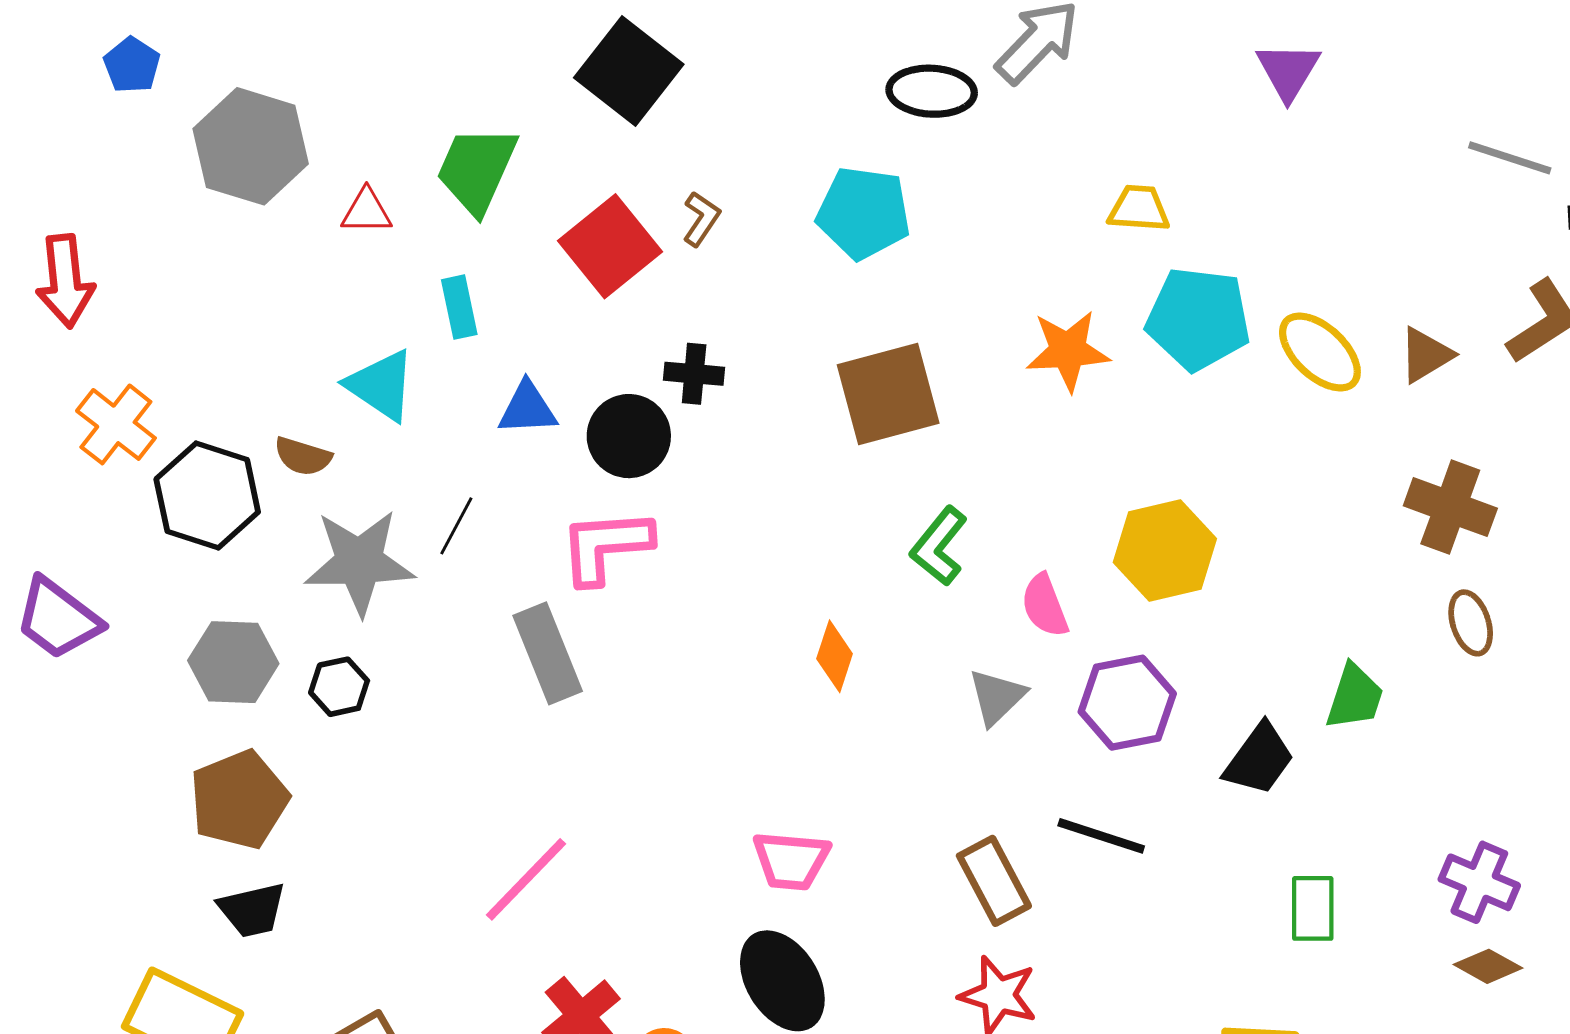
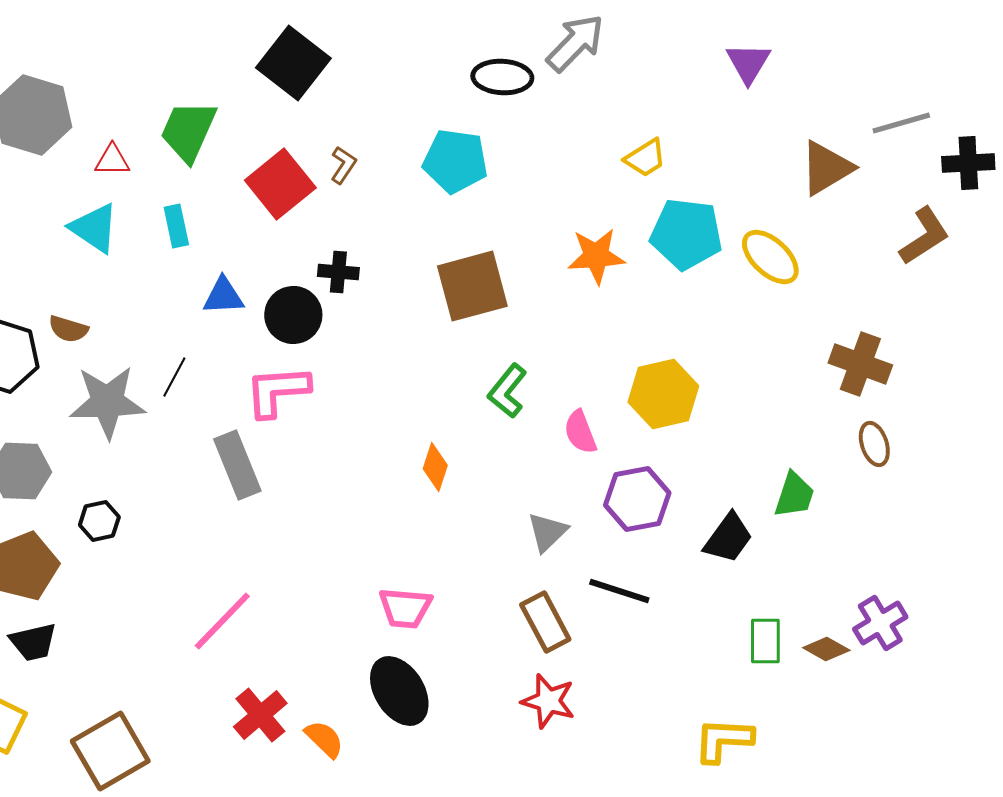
gray line: (1510, 158) -> (901, 123), turned -34
yellow trapezoid: (1139, 209) -> (645, 158), turned 144
brown triangle: (1426, 355) -> (826, 168), moved, size x1.4
cyan triangle: (381, 385) -> (94, 228), moved
black hexagon: (339, 687) -> (99, 521), moved
gray triangle: (997, 697) -> (547, 532), moved
purple cross: (1479, 882) -> (880, 623), turned 36
brown diamond: (1488, 966) -> (826, 649), moved

